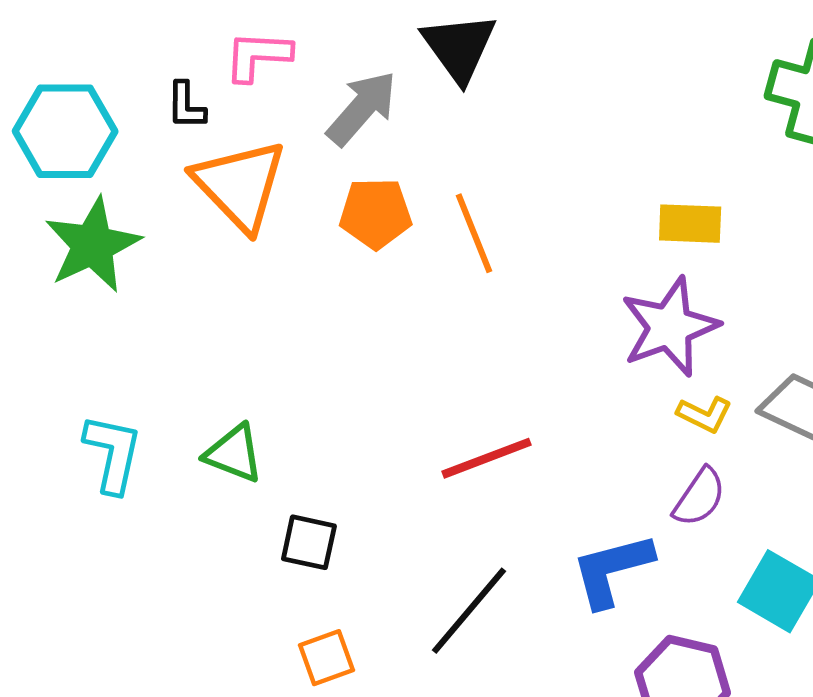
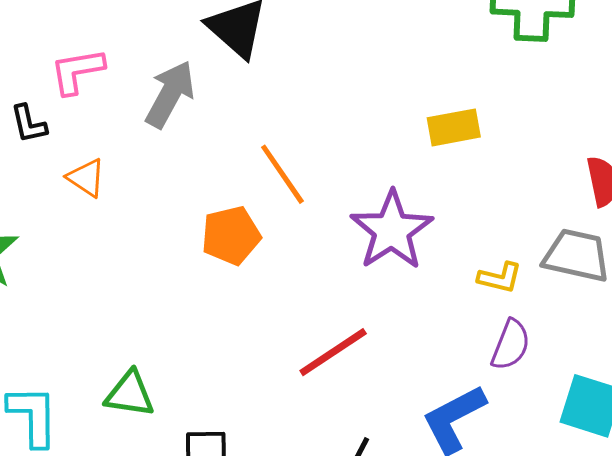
orange triangle: (240, 185) -> (86, 178), size x0.5
orange pentagon: (376, 213) -> (231, 235), moved
purple star: (670, 327) -> (392, 230), moved

